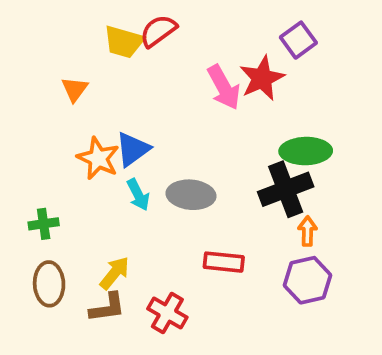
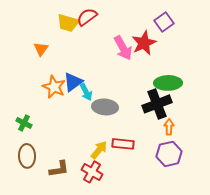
cyan arrow: (138, 195) -> (86, 92), moved
green cross: (44, 224) -> (24, 123), turned 35
yellow arrow: (115, 273) -> (99, 150), moved

